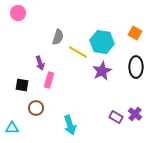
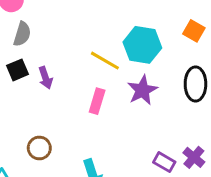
gray semicircle: (58, 37) -> (22, 34), moved
pink rectangle: (49, 80) -> (97, 101), moved
black square: (22, 85) -> (17, 70), moved, turned -32

